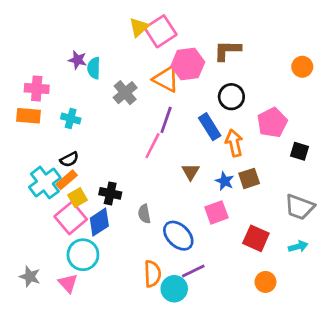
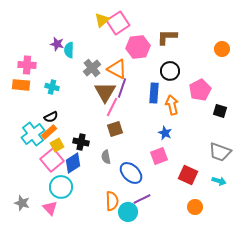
orange triangle: (166, 79) -> (117, 69), moved
blue rectangle: (210, 127) -> (154, 93), turned 36
brown triangle: (191, 172) -> (105, 92), moved, size x1.6
brown square: (249, 178) -> (115, 129), moved
cyan arrow: (298, 247) -> (219, 181), turned 32

